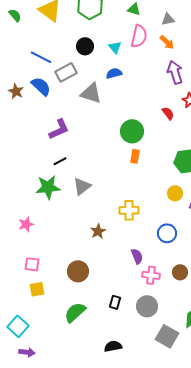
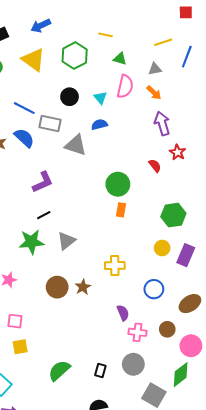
gray rectangle: (66, 72) -> (50, 123), turned 40
brown circle: (78, 271) -> (57, 287), moved
black rectangle: (115, 302) -> (100, 370), moved

